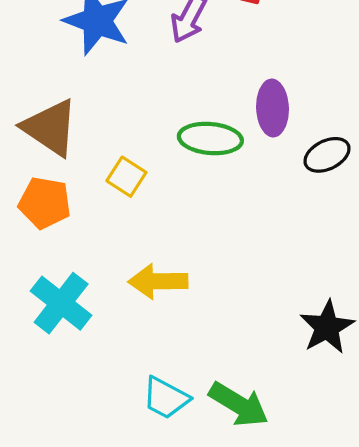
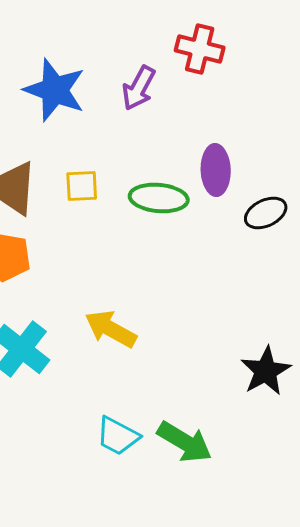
yellow square: (126, 177) -> (82, 186), moved, turned -36
yellow arrow: (158, 281) -> (111, 329), turned 30

